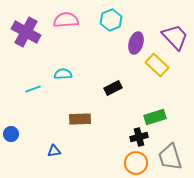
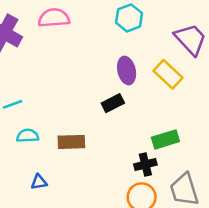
cyan hexagon: (111, 20) -> (129, 18), moved
purple ellipse: (136, 43) -> (127, 71), moved, turned -30
cyan semicircle: (63, 74) -> (28, 136), moved

